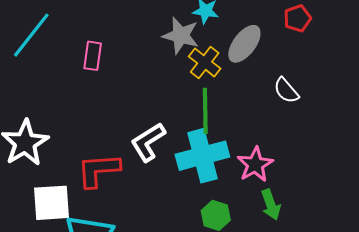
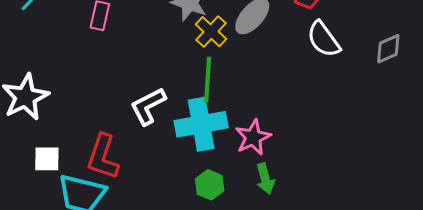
white semicircle: (286, 91) -> (324, 39), moved, size x1.4
red L-shape: (98, 170) -> (103, 157), moved, turned -72
white square: (51, 203) -> (47, 159), size x0.7

